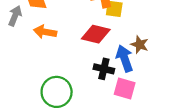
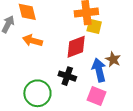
red diamond: (96, 34) -> (76, 47), turned -40
black cross: (104, 69) -> (67, 76), moved

